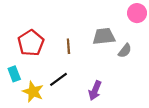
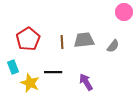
gray trapezoid: (104, 36) -> (84, 40), moved
black line: (58, 79) -> (53, 72), turned 36
purple arrow: (95, 91) -> (86, 82), turned 126

